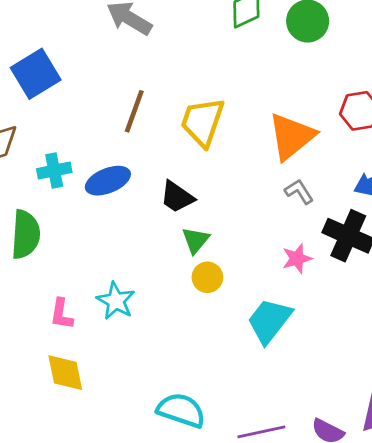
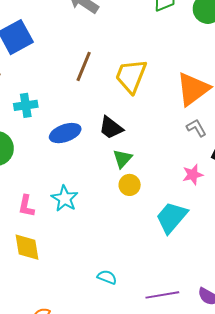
blue ellipse: (108, 181) -> (65, 133), moved
cyan semicircle: (181, 410) -> (107, 277), size x0.6

